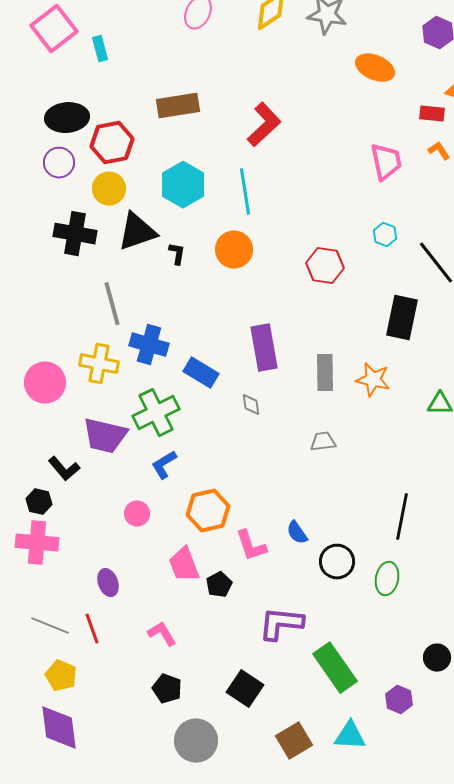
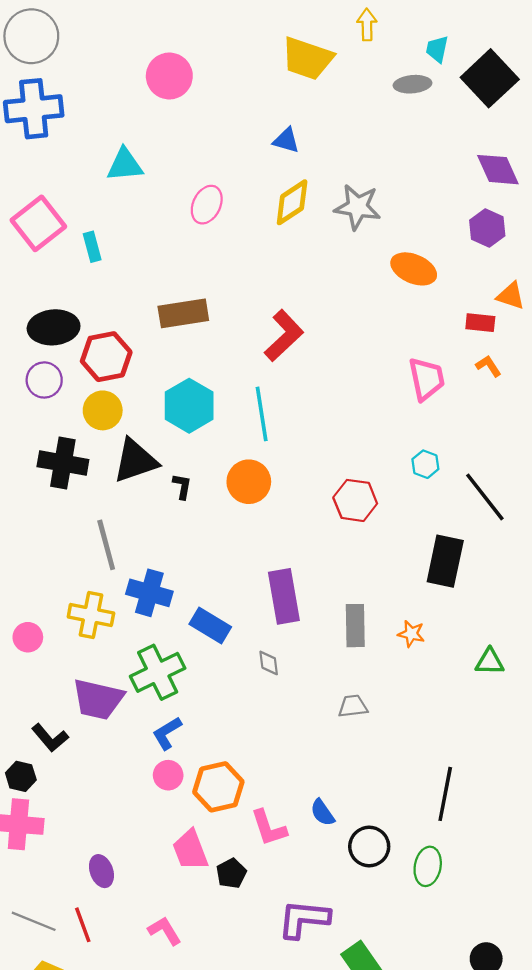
orange star: (373, 380) -> (411, 634), size x0.7
pink circle: (45, 383) -> (28, 637), size x0.6
pink circle: (137, 514) -> (168, 775), moved

